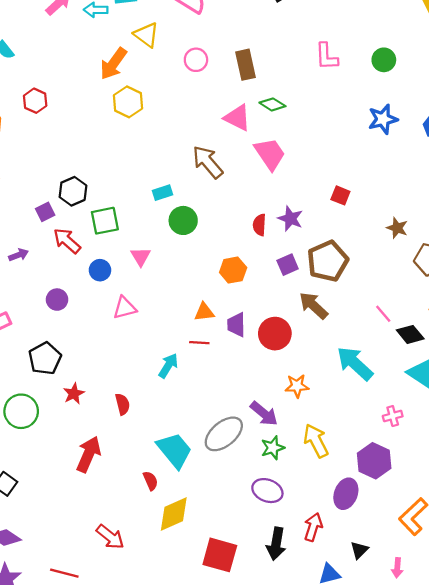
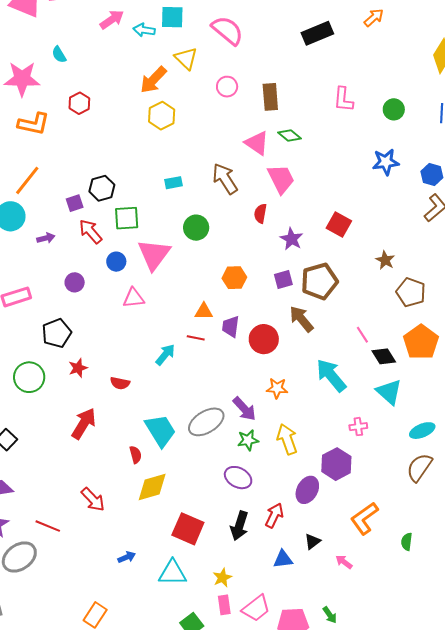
cyan rectangle: (162, 193) -> (173, 183), moved
red square: (340, 195) -> (339, 225), size x1.4
red semicircle: (259, 225) -> (260, 213), moved
pink triangle: (141, 257) -> (154, 254), size x1.8
red semicircle: (122, 404) -> (120, 383), turned 108
pink arrow: (397, 568) -> (344, 562), turned 114

